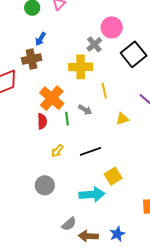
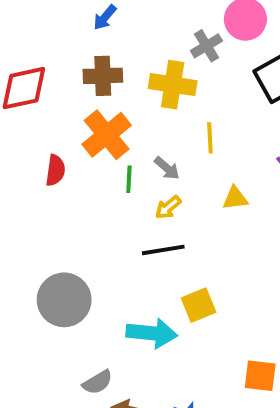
brown cross: (32, 59) -> (103, 76), moved
red semicircle: (42, 121) -> (55, 170), moved
yellow arrow: (57, 151) -> (168, 207), moved
gray circle: (45, 185) -> (64, 300), size x1.4

